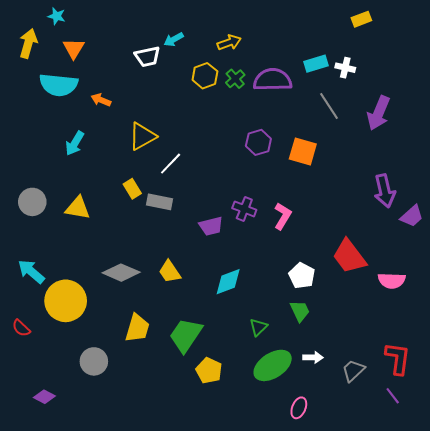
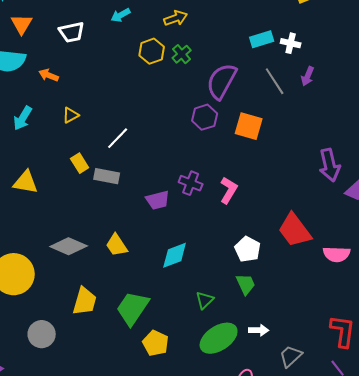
white trapezoid: (147, 57) -> (72, 32), moved
purple semicircle: (273, 80) -> (222, 81), moved, turned -60
purple arrow: (379, 113) -> (308, 76), moved, size x0.6
yellow triangle: (142, 136) -> (71, 115), moved, size x0.6
gray trapezoid: (353, 370) -> (291, 356), moved

